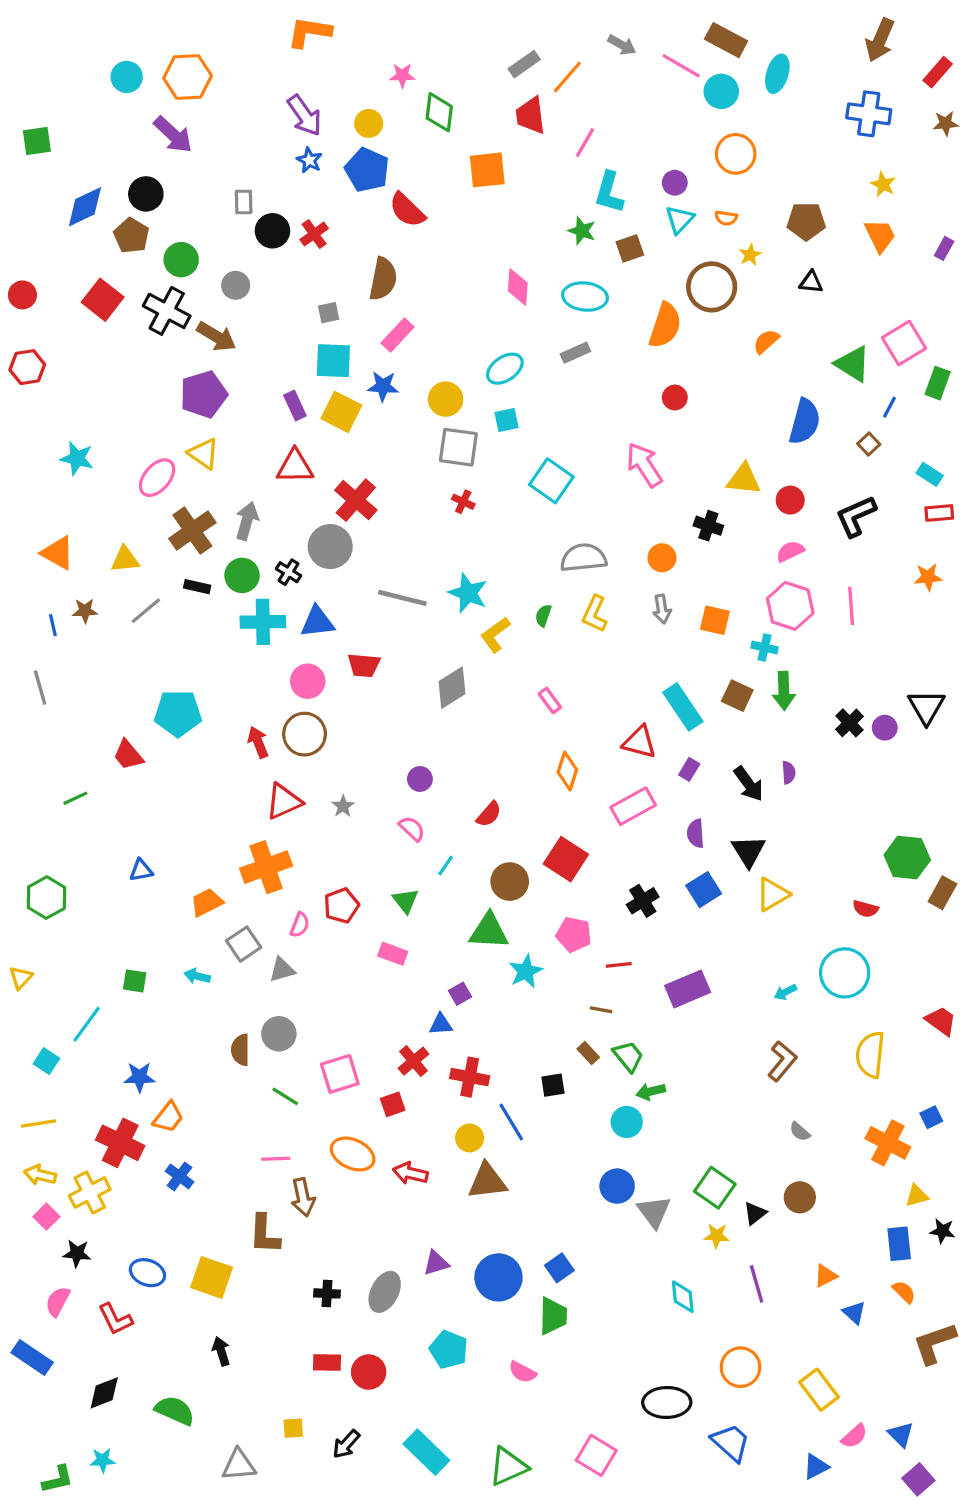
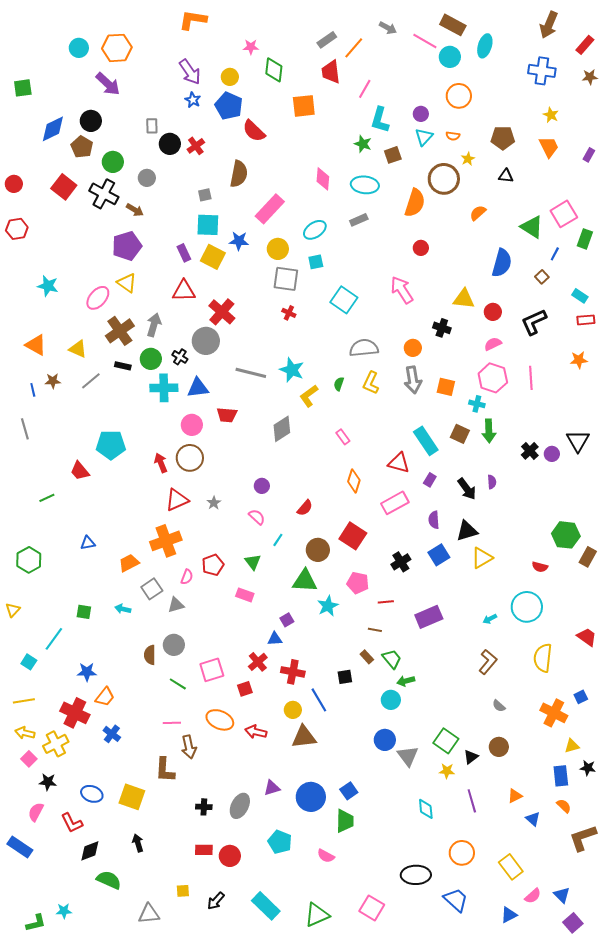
pink rectangle: (397, 335) -> (270, 209), moved, size x1.4
brown arrow: (216, 337) -> (135, 210), size x0.7
yellow triangle: (125, 559) -> (78, 349), turned 30
gray arrow: (662, 609) -> (413, 380), size x1.5
black triangle: (749, 851) -> (467, 531), turned 45
black diamond: (104, 1393) -> (90, 851), moved

